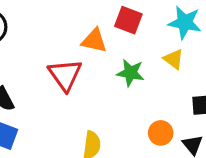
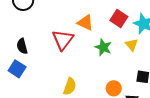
red square: (128, 20) -> (119, 19), moved

